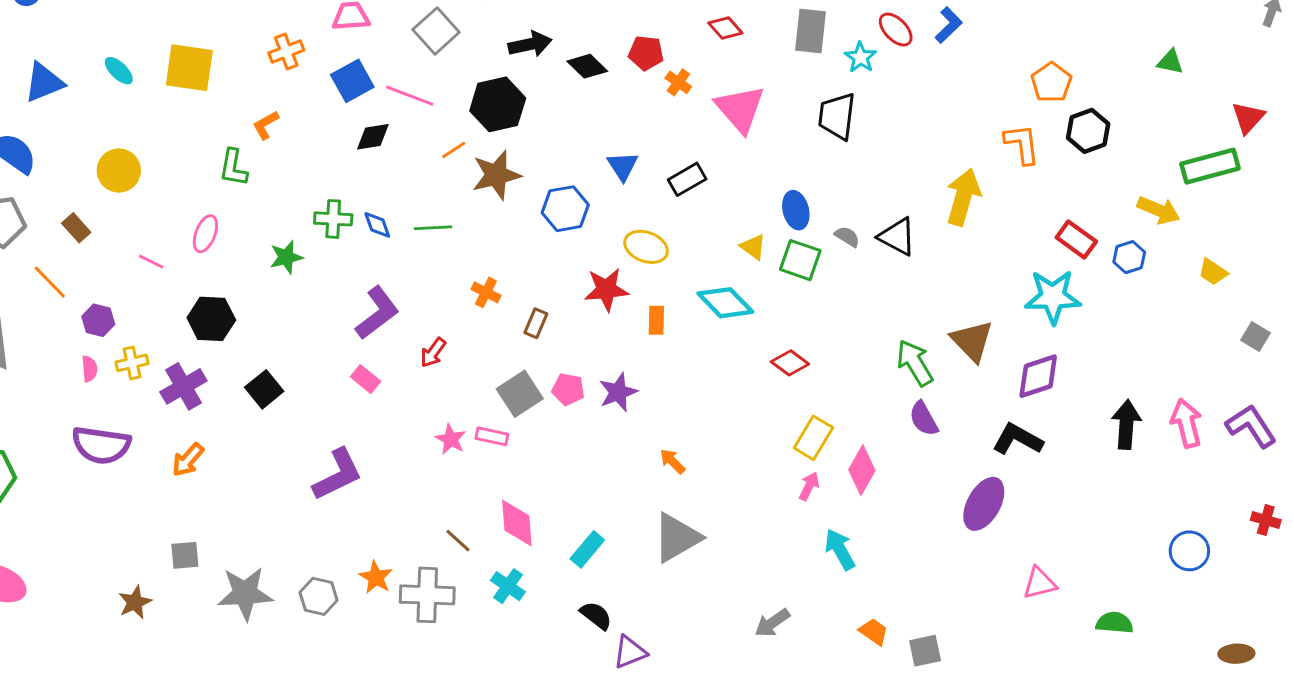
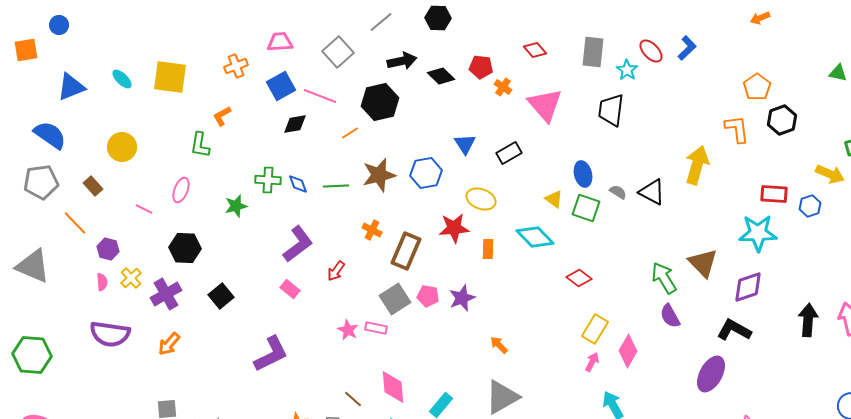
brown star: (496, 175) -> (379, 175), moved
red rectangle: (1076, 240) -> (774, 194), turned -32
brown rectangle: (536, 323) -> (406, 251), size x1.8
yellow cross: (132, 363) -> (131, 278), turned -30

